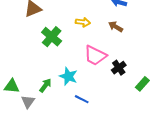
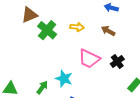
green cross: (52, 37) -> (47, 30), moved
black cross: (119, 68) -> (117, 62), moved

